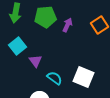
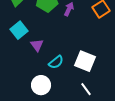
cyan semicircle: (54, 78) -> (56, 62), turned 105

